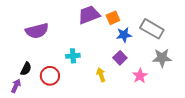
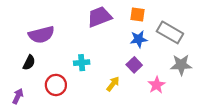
orange square: (113, 18) -> (138, 15), moved, turned 32
black semicircle: (26, 69) -> (29, 63), moved
yellow arrow: (101, 75) -> (113, 84), turned 56

